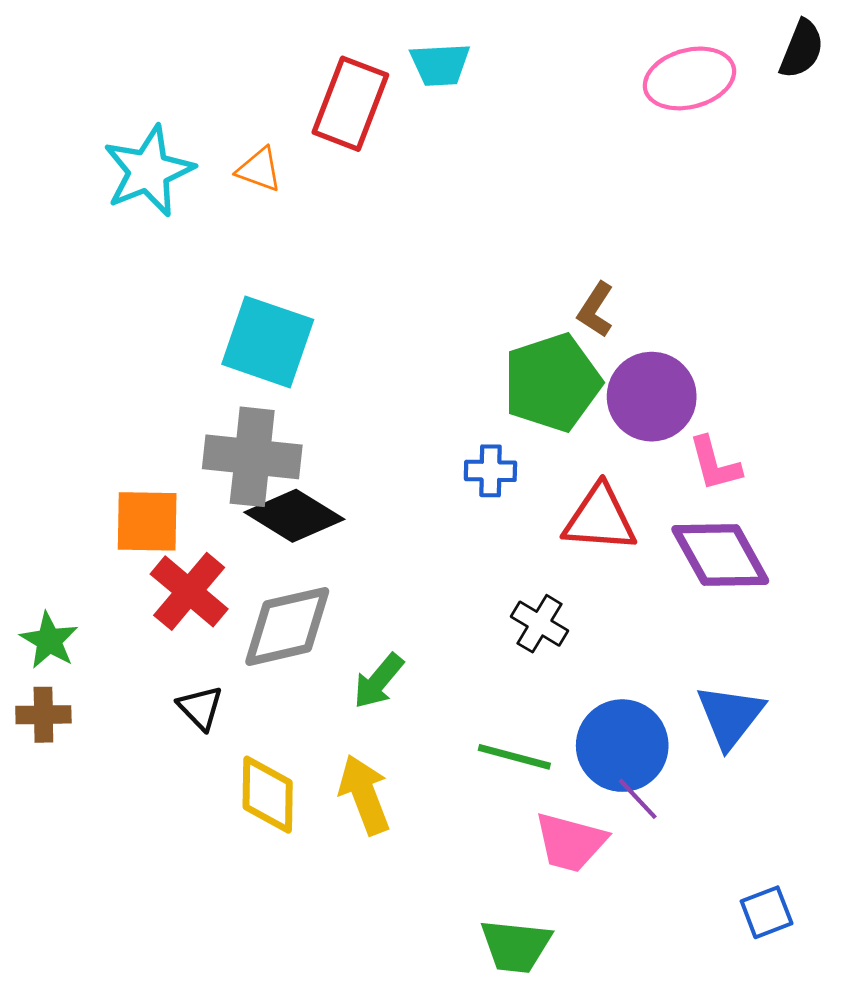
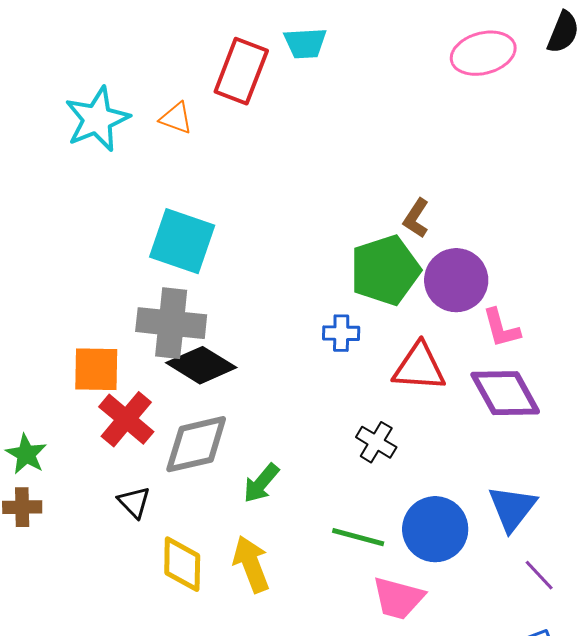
purple line: (638, 799) -> (539, 575), moved

